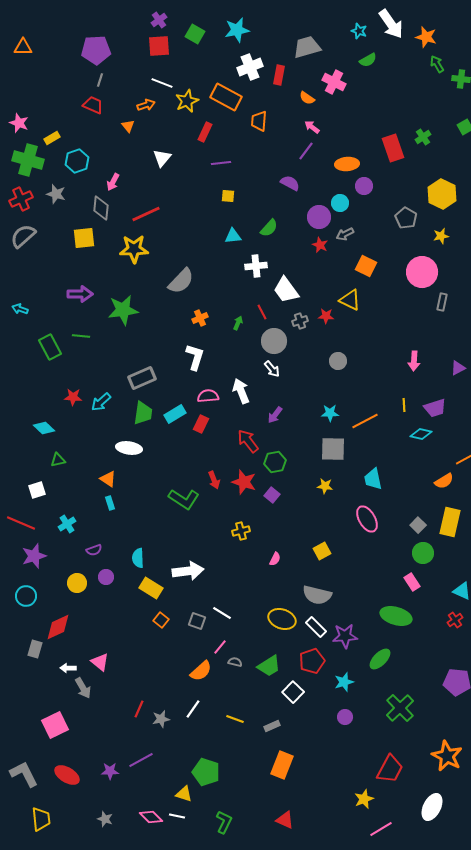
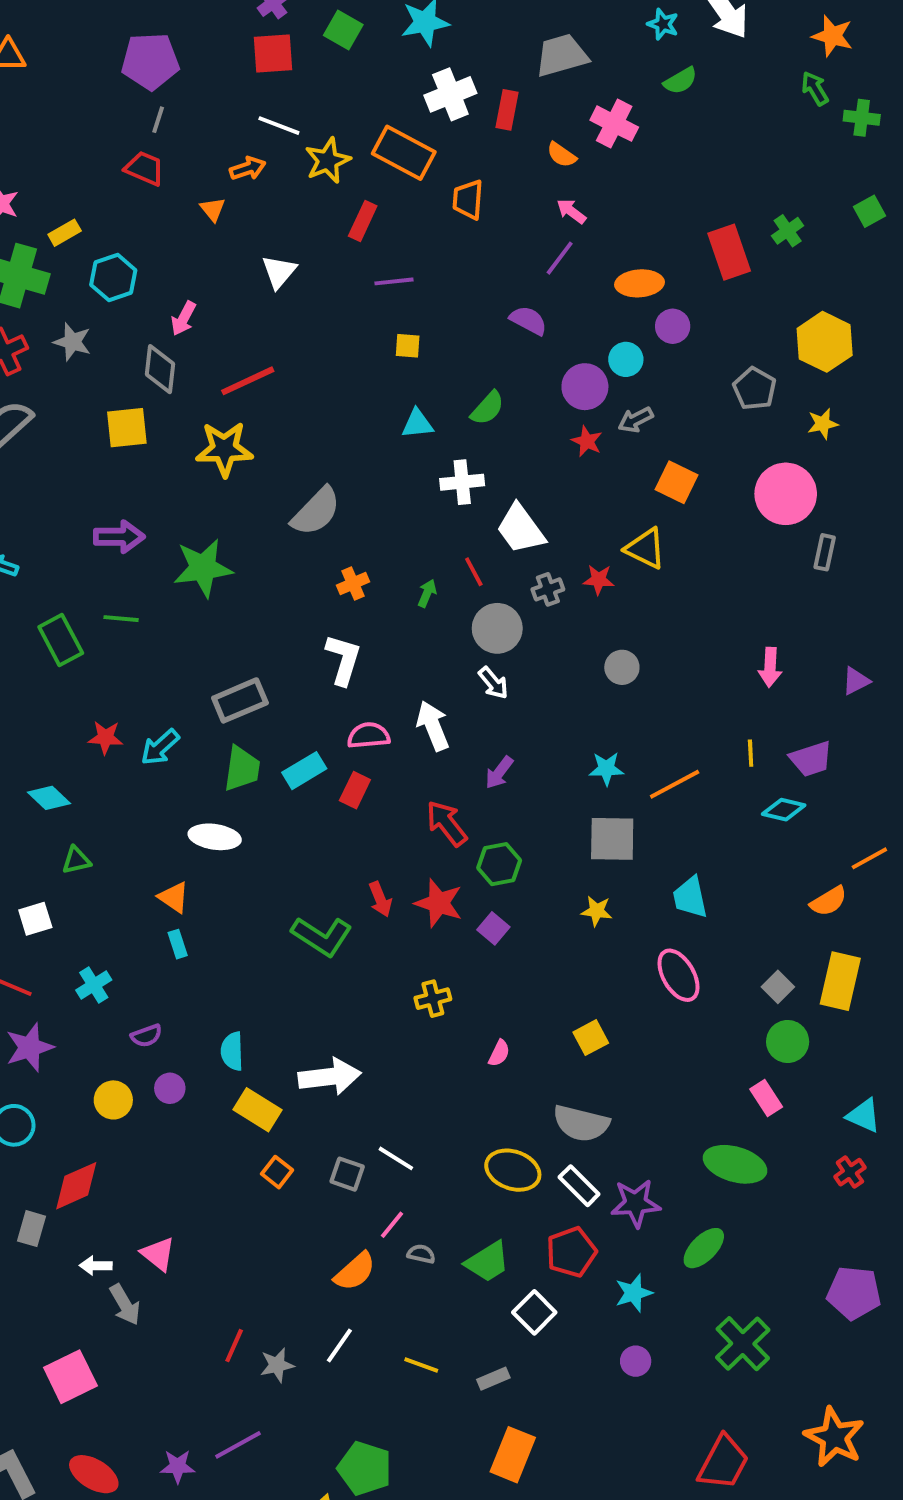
orange star: (426, 37) -> (832, 36), moved

